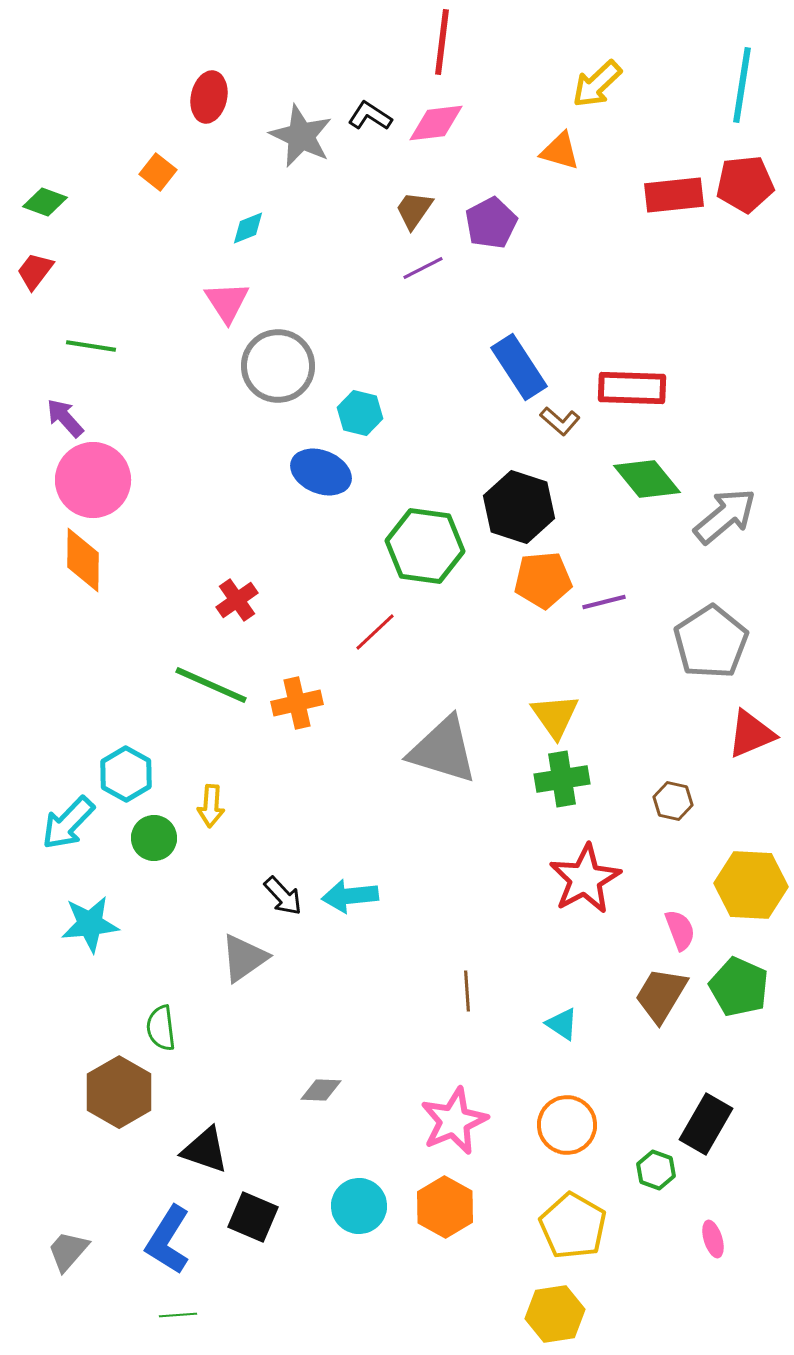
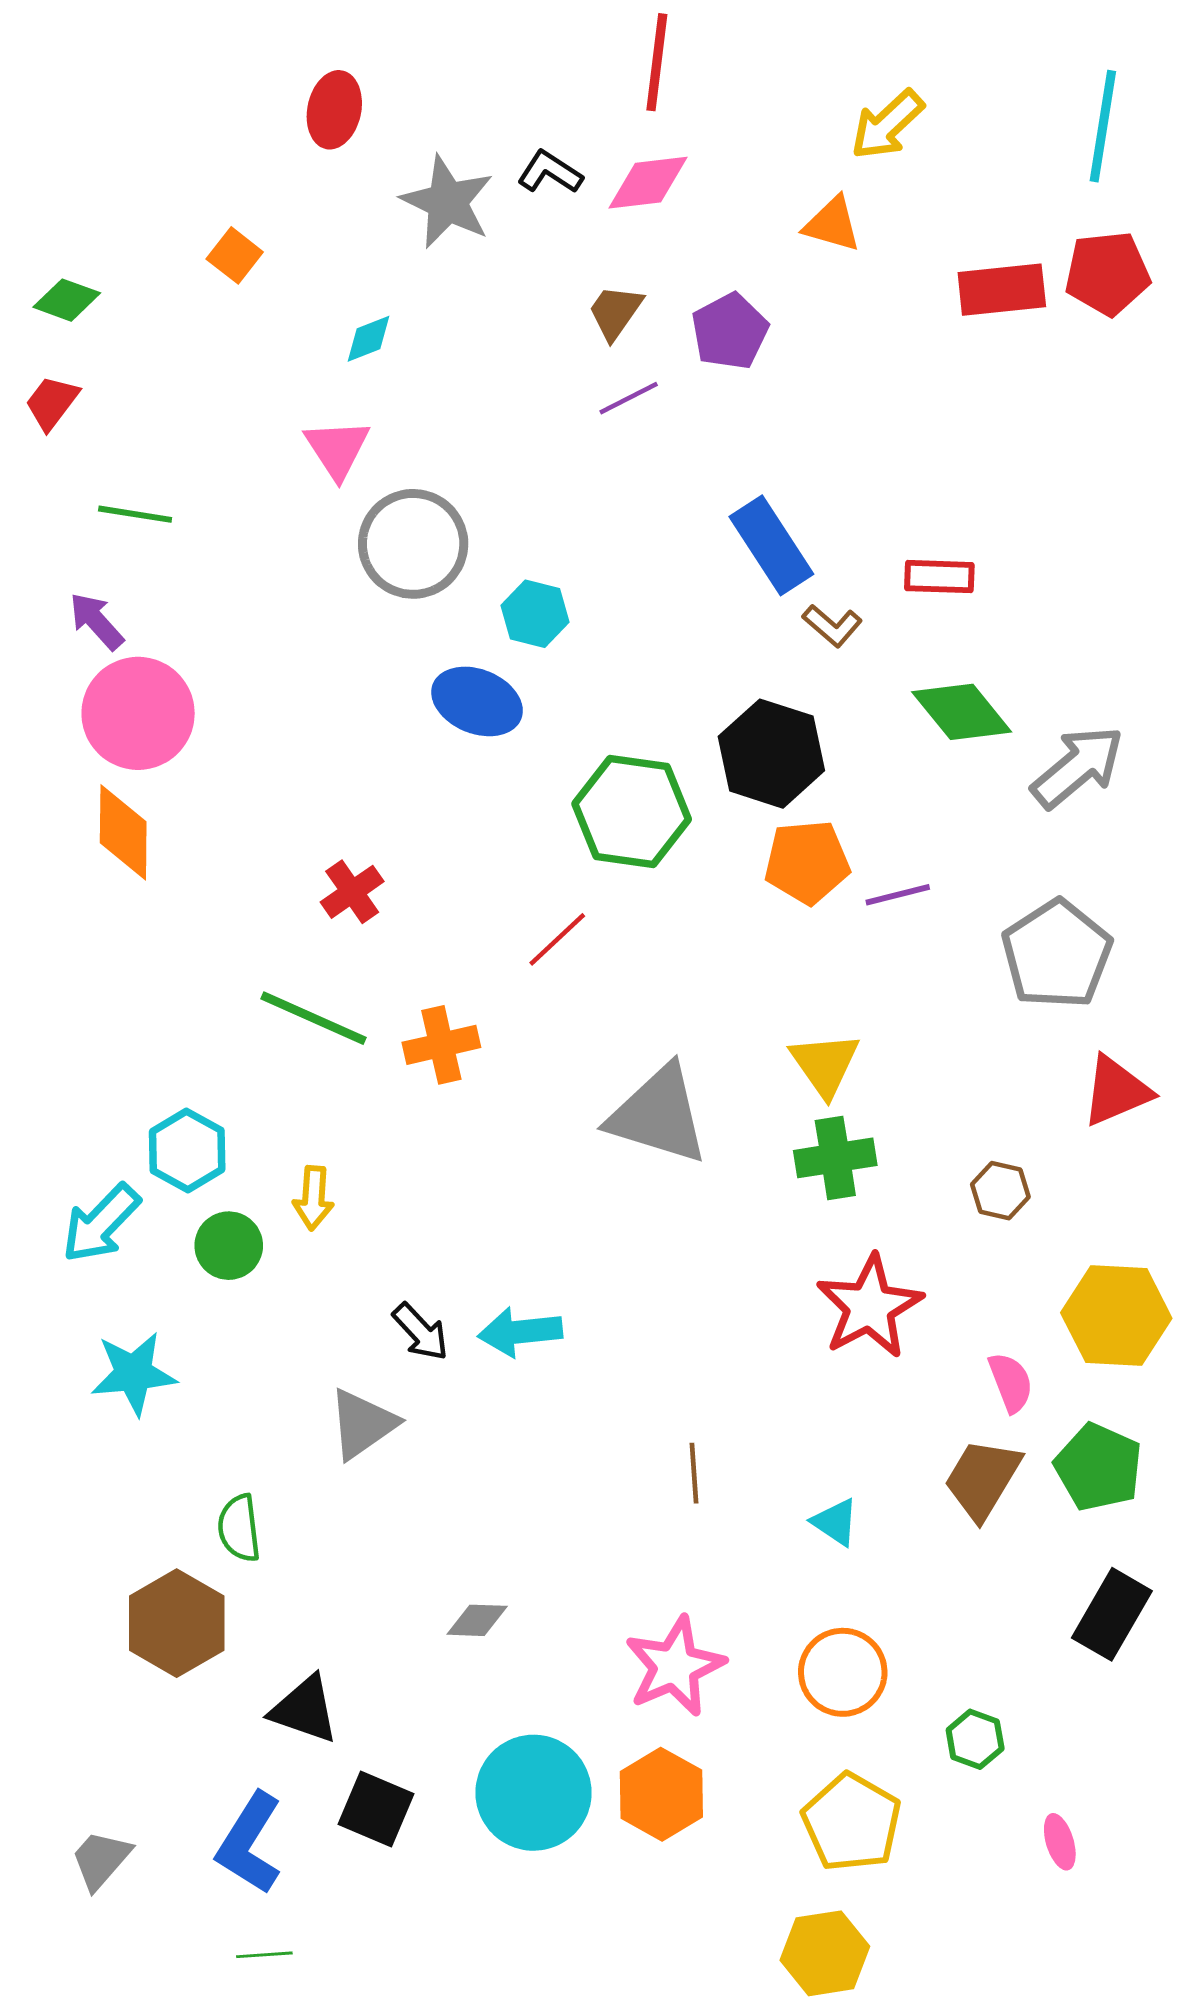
red ellipse: (209, 97) -> (334, 110), moved
red rectangle: (632, 388) -> (939, 577), size x0.7
black rectangle: (706, 1124) -> (1112, 1614), moved
cyan circle: (359, 1206) -> (534, 1793), size x1.4

